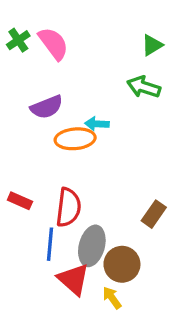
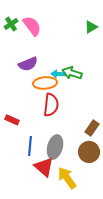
green arrow: (144, 87) -> (72, 73), moved
red semicircle: (68, 207) -> (51, 105), moved
brown circle: (122, 264) -> (89, 152), moved
yellow arrow: (112, 298) -> (67, 178), size x1.6

